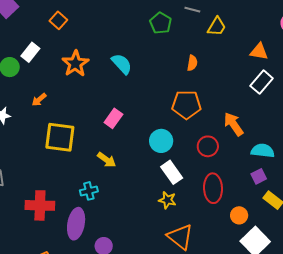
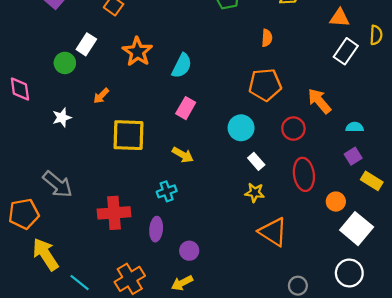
cyan semicircle: (122, 64) -> (182, 66), moved, turned 75
cyan semicircle: (263, 151) -> (355, 127), size x0.7
white rectangle: (172, 172) -> (256, 161), size x0.7
purple ellipse: (76, 224) -> (156, 229), size x0.7

